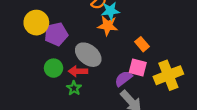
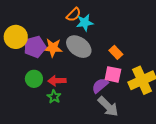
orange star: (108, 26) -> (53, 48), moved
gray ellipse: (88, 55) -> (79, 47), moved

